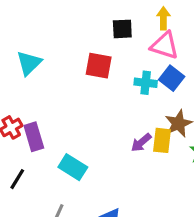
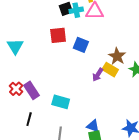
blue square: (172, 78) -> (81, 45), moved
cyan cross: (146, 83) -> (76, 10), moved
yellow rectangle: (162, 140) -> (110, 70), turned -49

